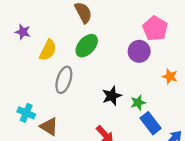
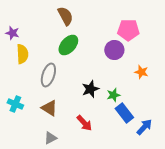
pink pentagon: (155, 29) -> (128, 30), turned -30
yellow semicircle: (48, 50) -> (22, 54), moved, turned -30
brown triangle: (49, 127) -> (49, 108), moved

